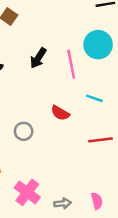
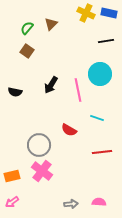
gray circle: (24, 131) -> (39, 145), size x1.5
pink cross: (27, 192) -> (42, 171), moved
pink semicircle: (97, 201) -> (99, 202), turned -72

